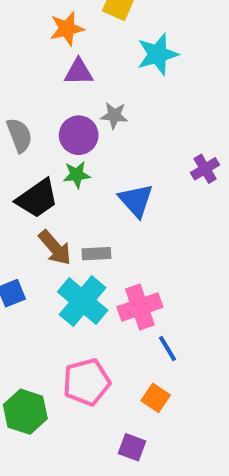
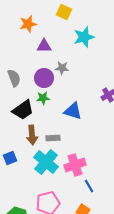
orange star: (67, 29) -> (28, 24), moved
blue triangle: (136, 200) -> (73, 111), turned -30
brown arrow: (55, 248) -> (32, 135), turned 36

